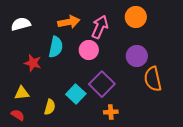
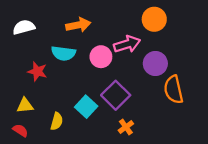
pink arrow: (100, 27) -> (127, 44), moved, turned 50
cyan semicircle: (56, 47) -> (63, 53), turned 85
orange cross: (111, 112) -> (126, 127), turned -32

